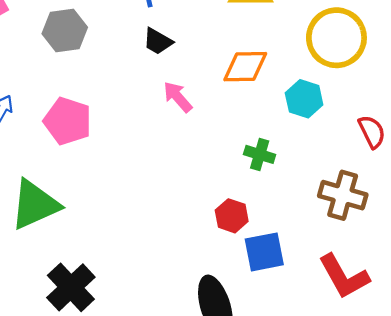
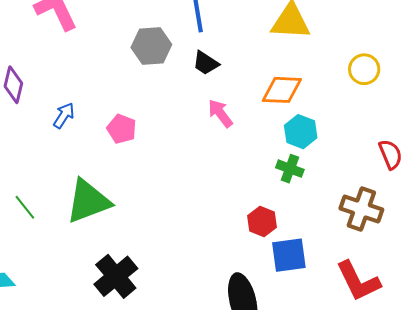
gray hexagon: (65, 30) -> (151, 46), moved
yellow circle: (336, 38) -> (364, 69), size x0.6
cyan hexagon: (304, 99) -> (301, 132), moved
pink pentagon: (68, 121) -> (122, 129), size x0.7

